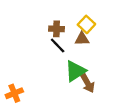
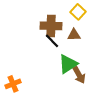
yellow square: (86, 24) -> (78, 12), moved
brown cross: (56, 29) -> (51, 26), size x1.5

